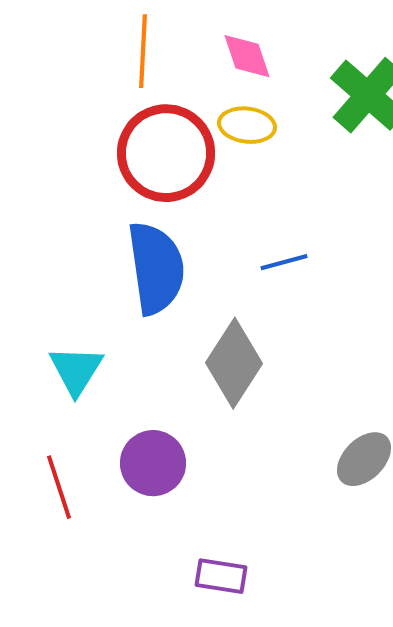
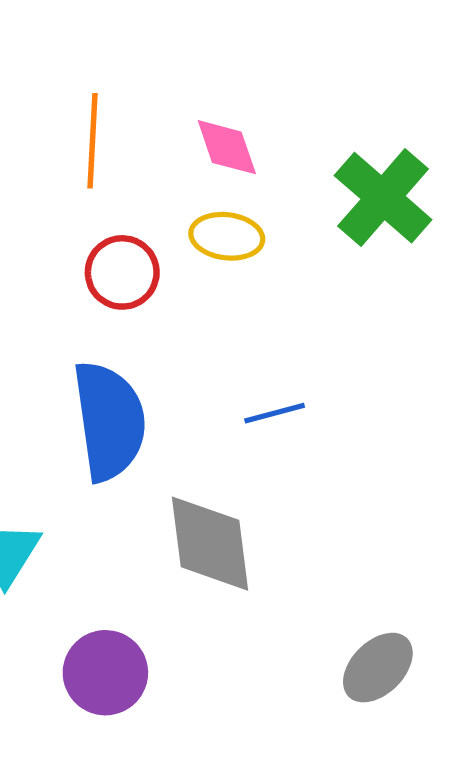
red circle: (166, 153) -> (122, 272), size x0.6
gray diamond: (234, 363) -> (210, 544), turned -40

